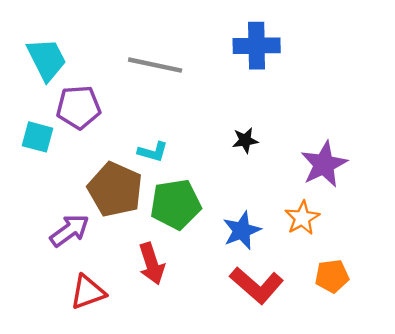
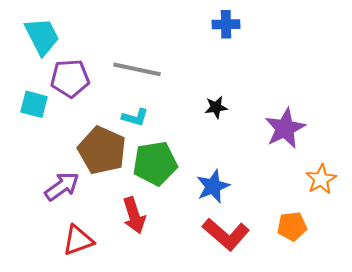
blue cross: (257, 46) -> (226, 24), size x0.7
gray line: (155, 65) -> (137, 69), moved
orange star: (302, 218) -> (321, 179), moved

